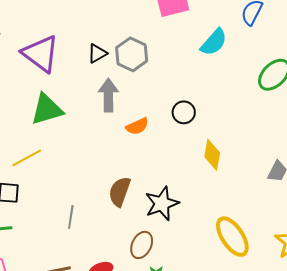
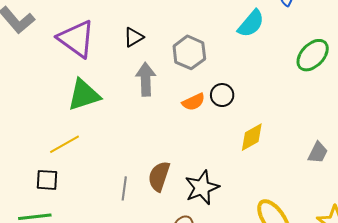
gray hexagon: (132, 54) -> (189, 52), moved
orange semicircle: (137, 126) -> (194, 102), moved
yellow diamond: (212, 155) -> (252, 137), turned 52
gray line: (71, 217) -> (124, 188), moved

